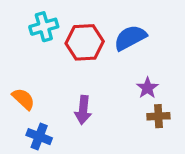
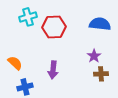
blue semicircle: (130, 38) -> (100, 24), moved, turned 35
blue cross: (39, 137) -> (25, 87), turned -35

